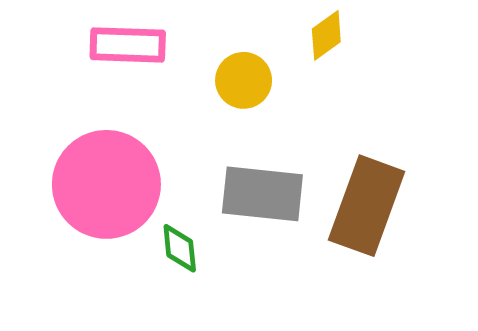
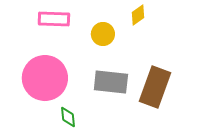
green diamond: (180, 248) -> (68, 117), moved

